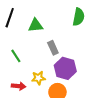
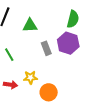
purple hexagon: (65, 68) -> (68, 43), moved

